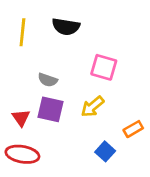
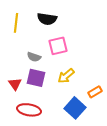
pink square: (104, 67) -> (58, 46), moved, turned -30
blue square: (105, 151) -> (75, 108), size x1.5
red ellipse: (22, 154) -> (29, 110), moved

